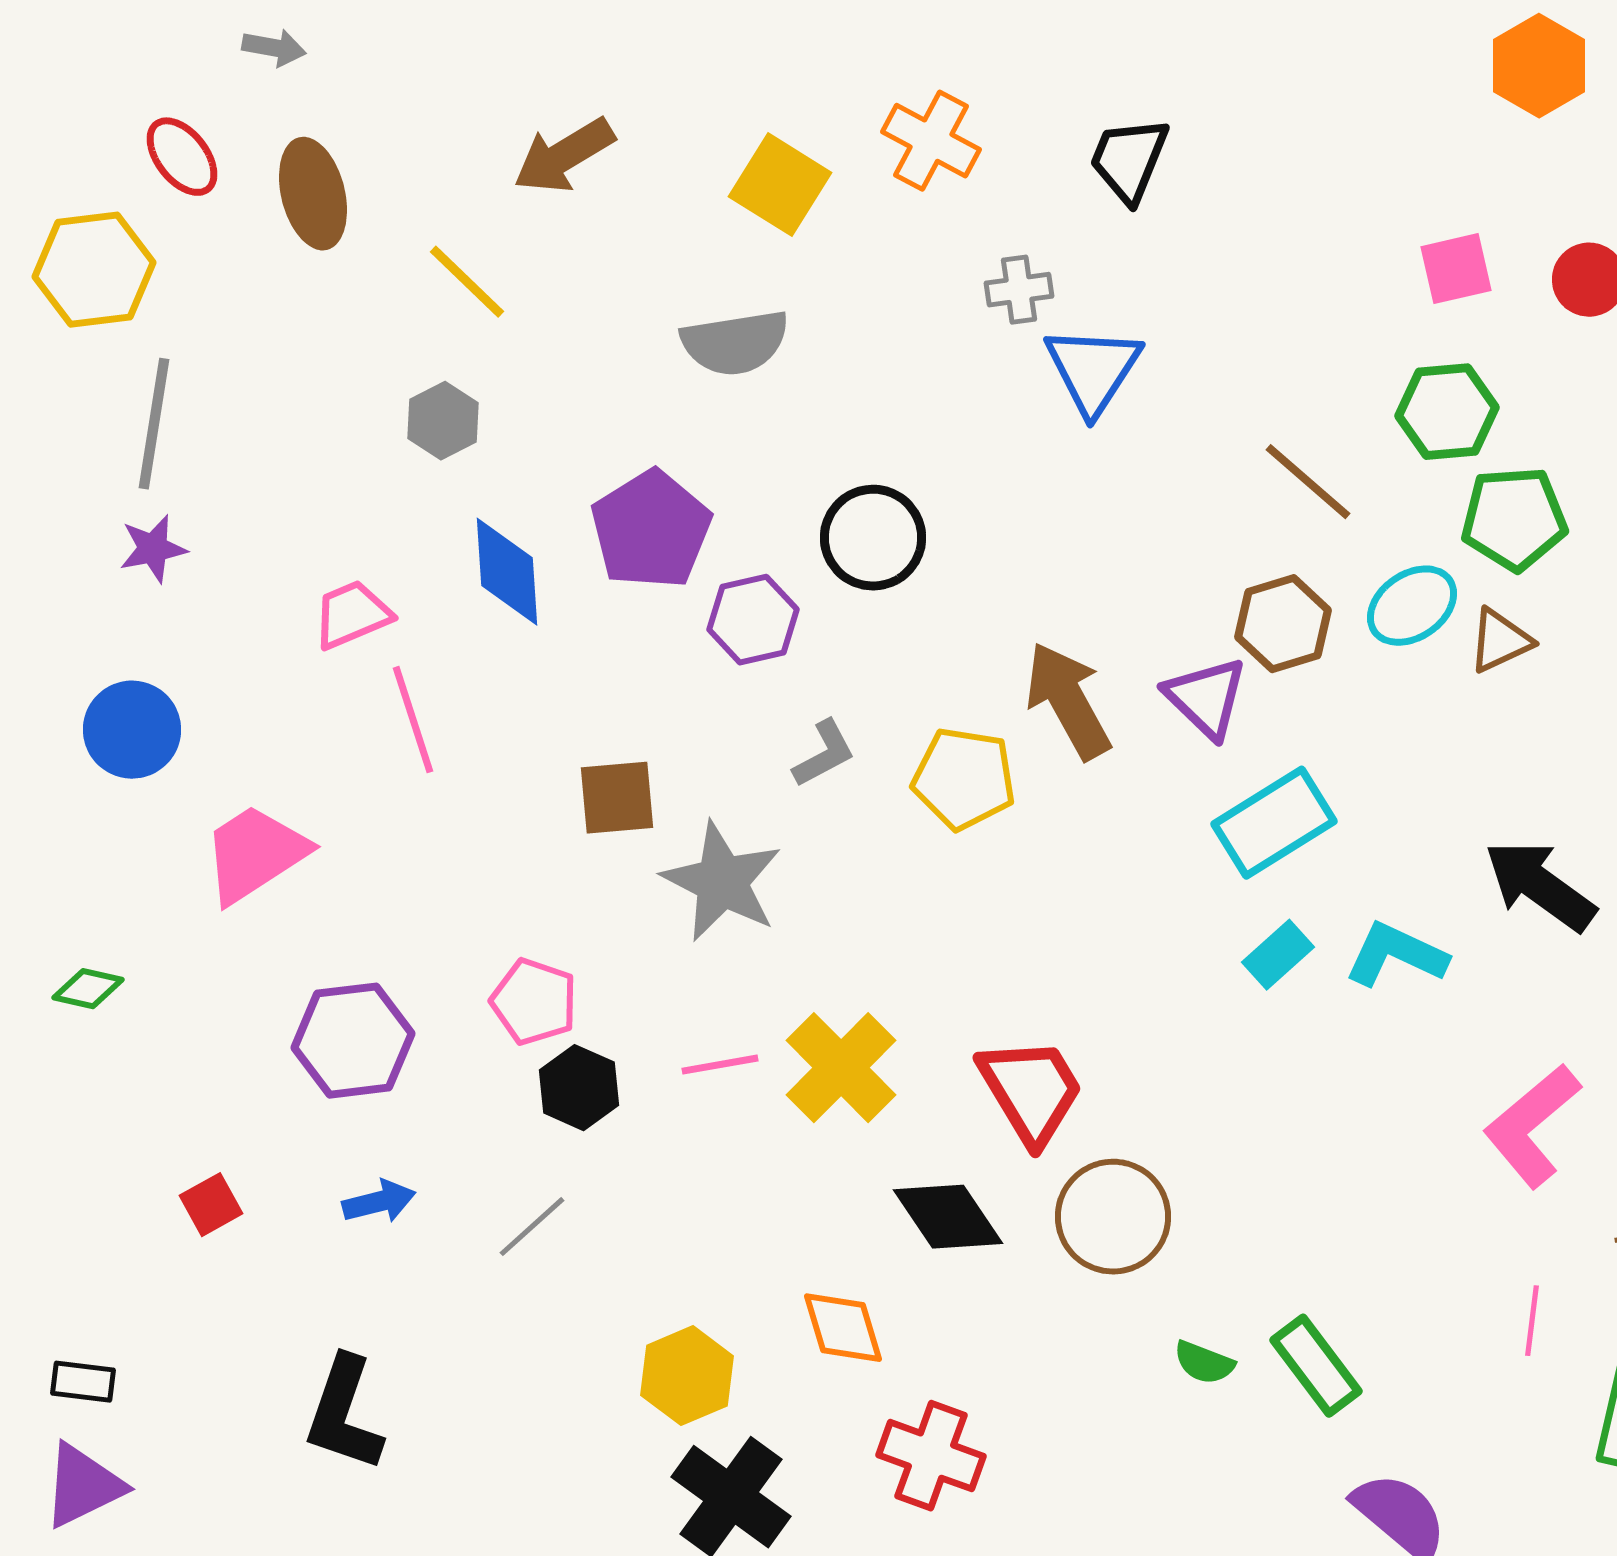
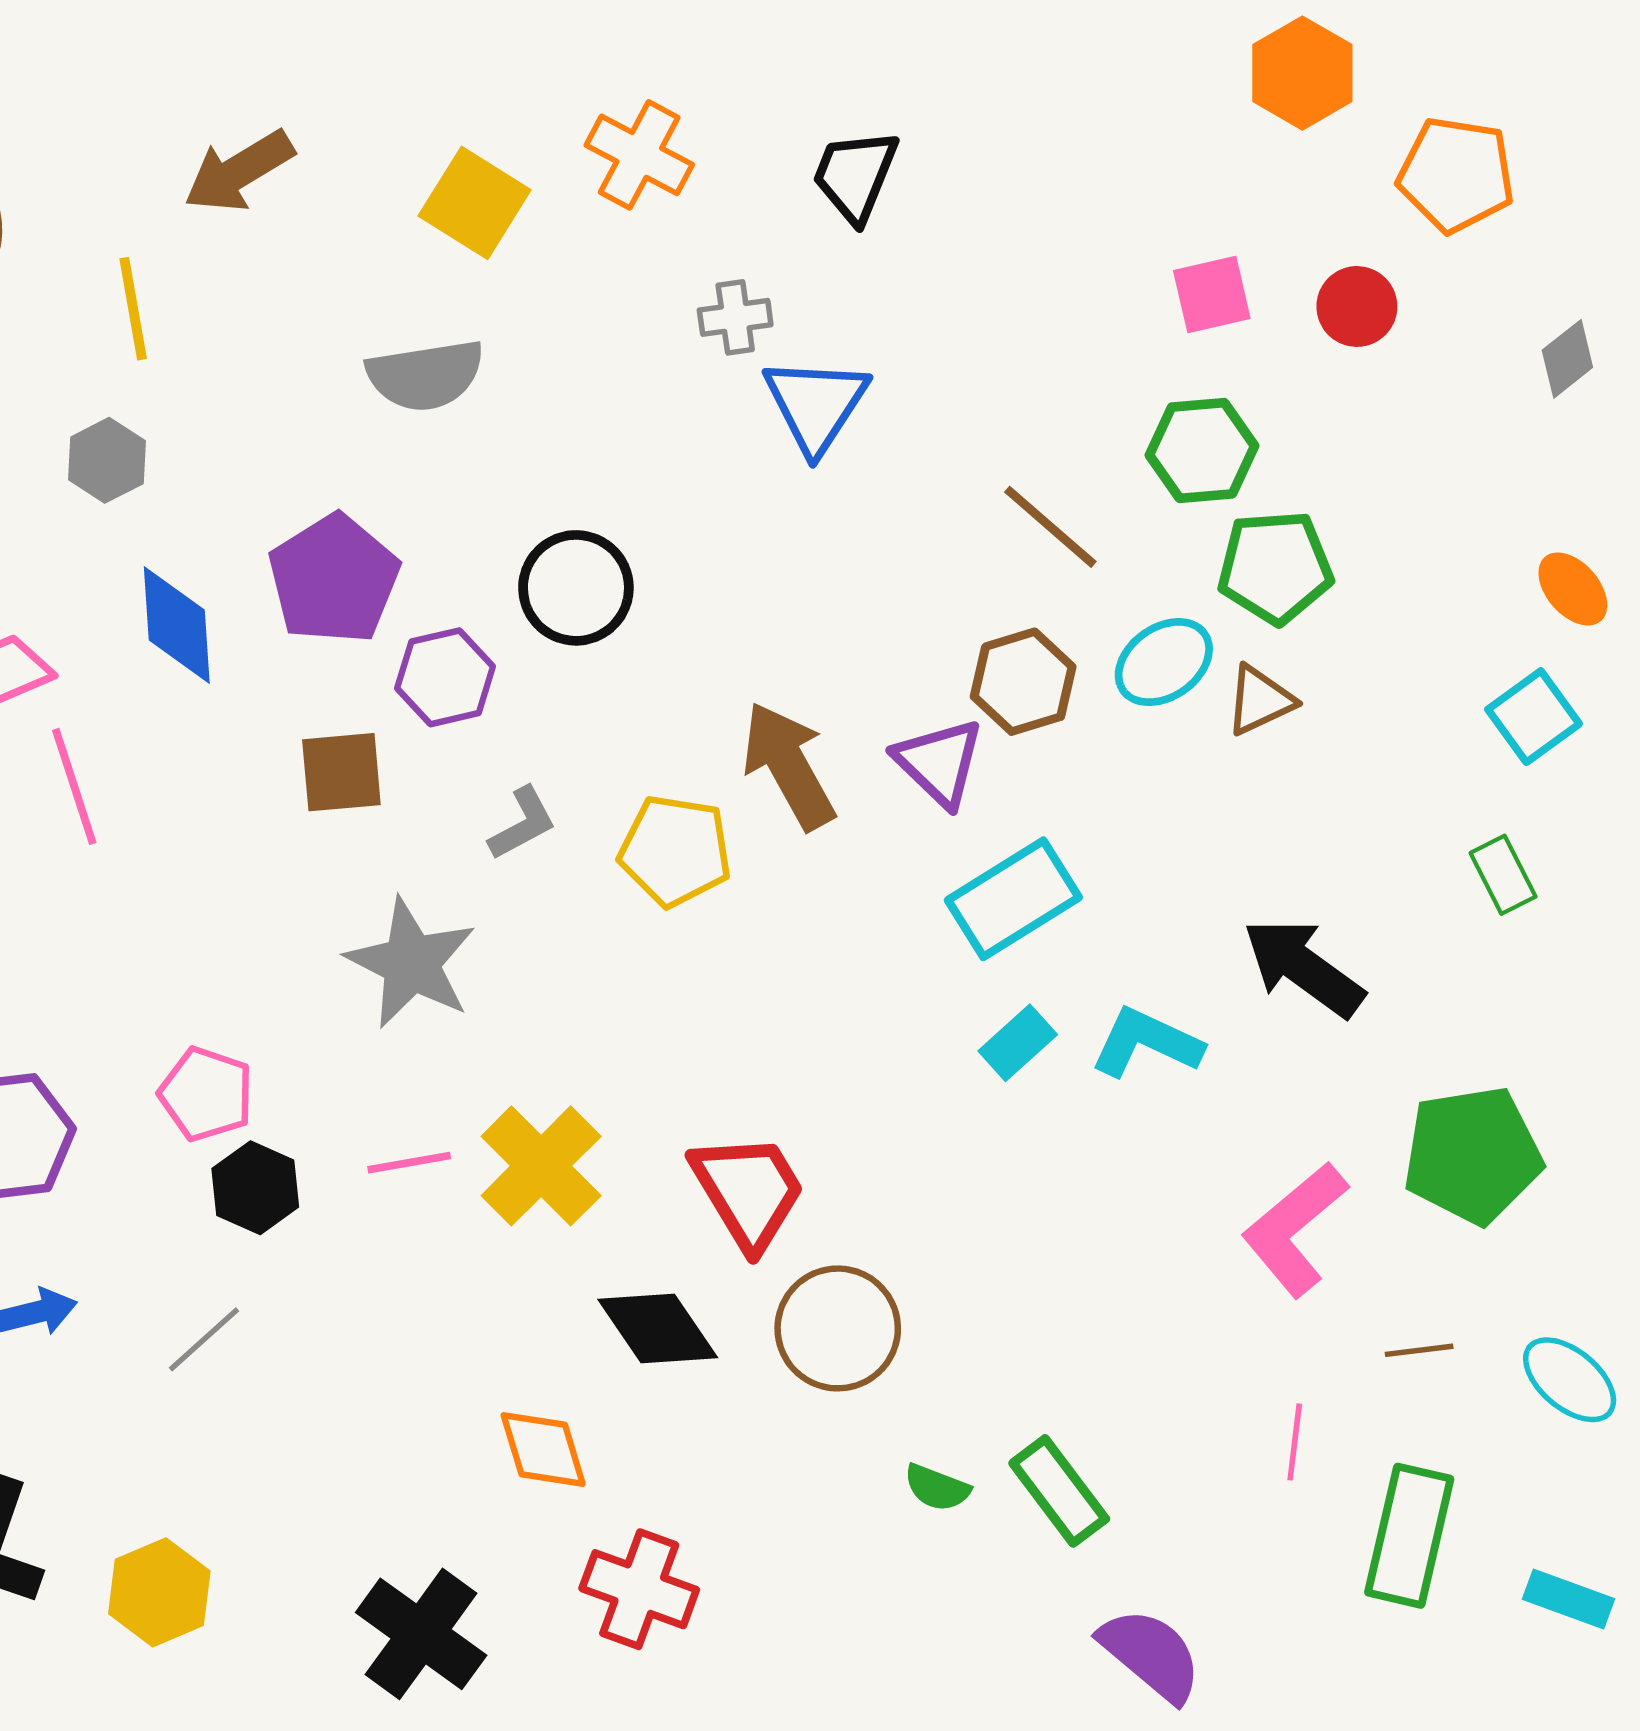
yellow line: (467, 282) -> (133, 309), turned 36
brown square: (617, 798) -> (341, 772), moved
yellow hexagon: (687, 1376) -> (159, 1592), moved

